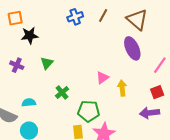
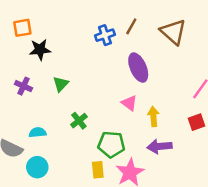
blue cross: (75, 17) -> (105, 35), moved
purple ellipse: (132, 48) -> (138, 68), moved
pink triangle: (102, 78) -> (129, 103), turned -48
purple arrow: (150, 113) -> (160, 146), moved

